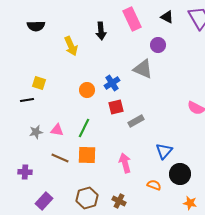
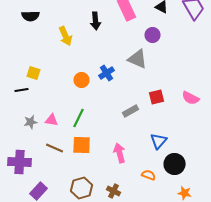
red square: (116, 107) -> (157, 97), moved
purple cross: (25, 172) -> (20, 162), size x1.6

